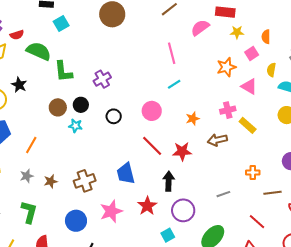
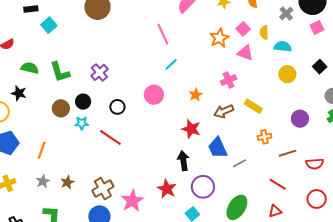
green semicircle: (39, 51) -> (30, 68), moved, size x0.7
pink square: (252, 53) -> (243, 29), moved
yellow rectangle: (248, 125) -> (253, 106), moved
red line: (152, 146) -> (110, 138), moved
red star: (182, 151) -> (191, 129), turned 30
blue trapezoid: (126, 174) -> (218, 148), moved
brown cross: (85, 181) -> (103, 188), moved

